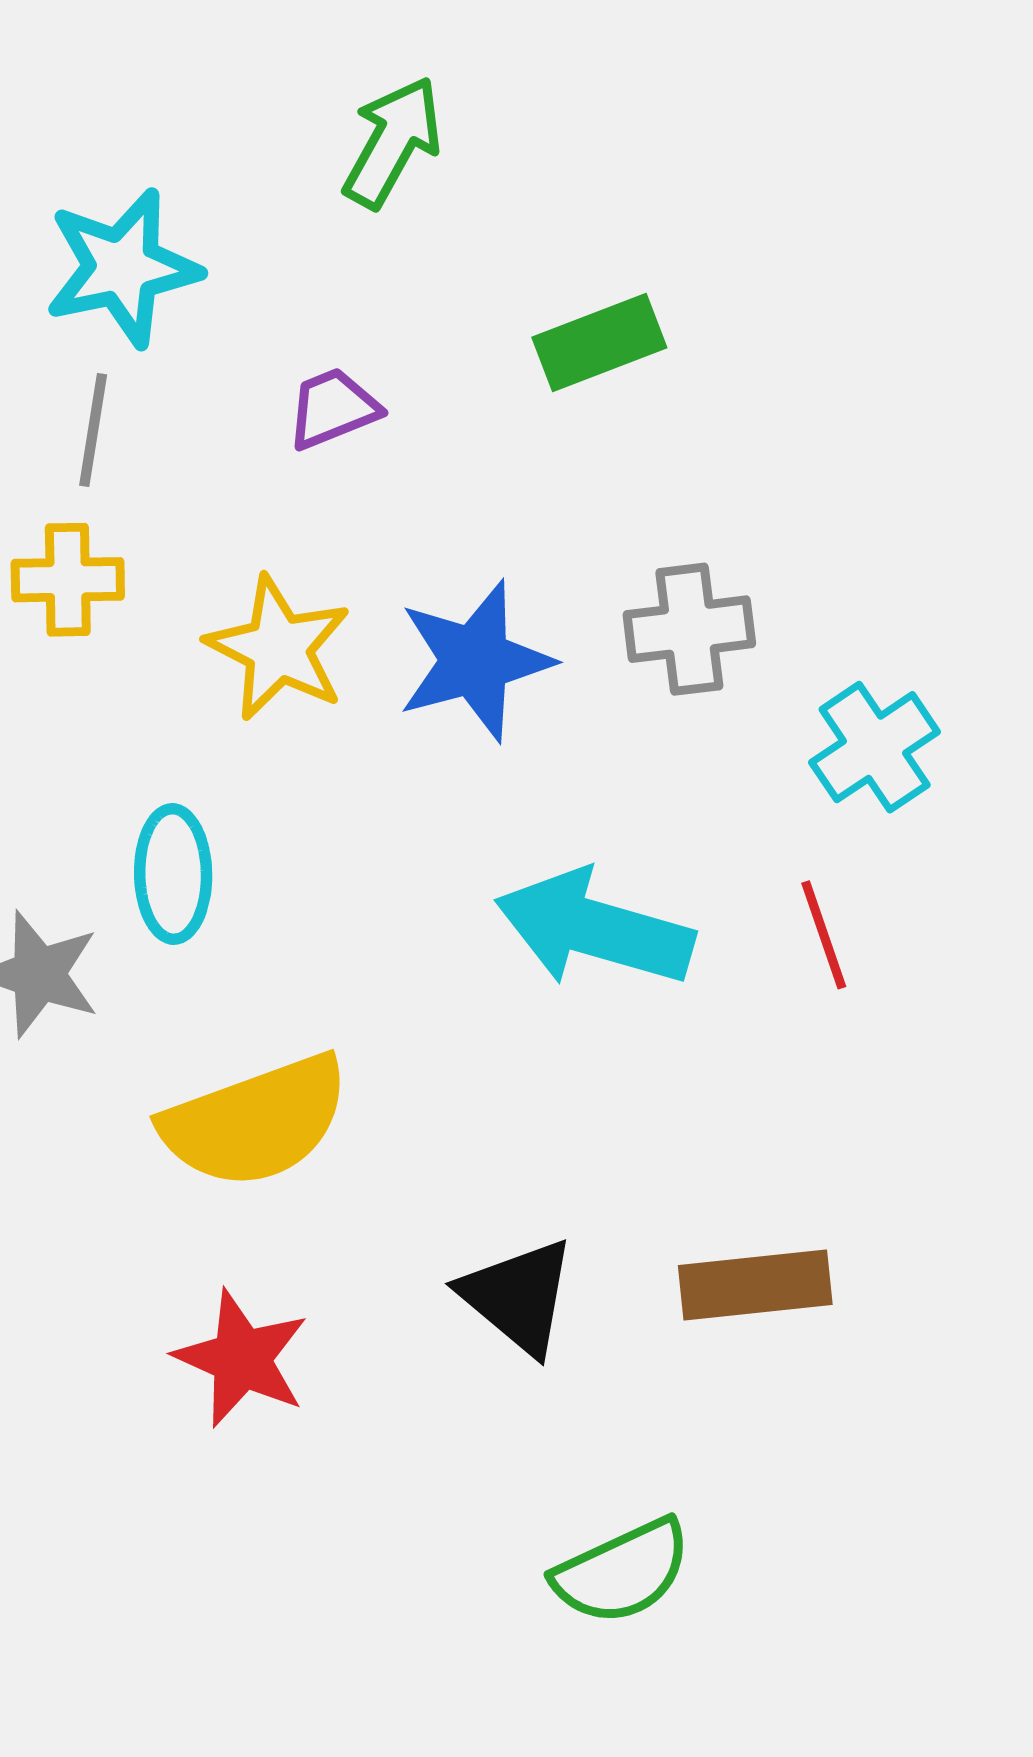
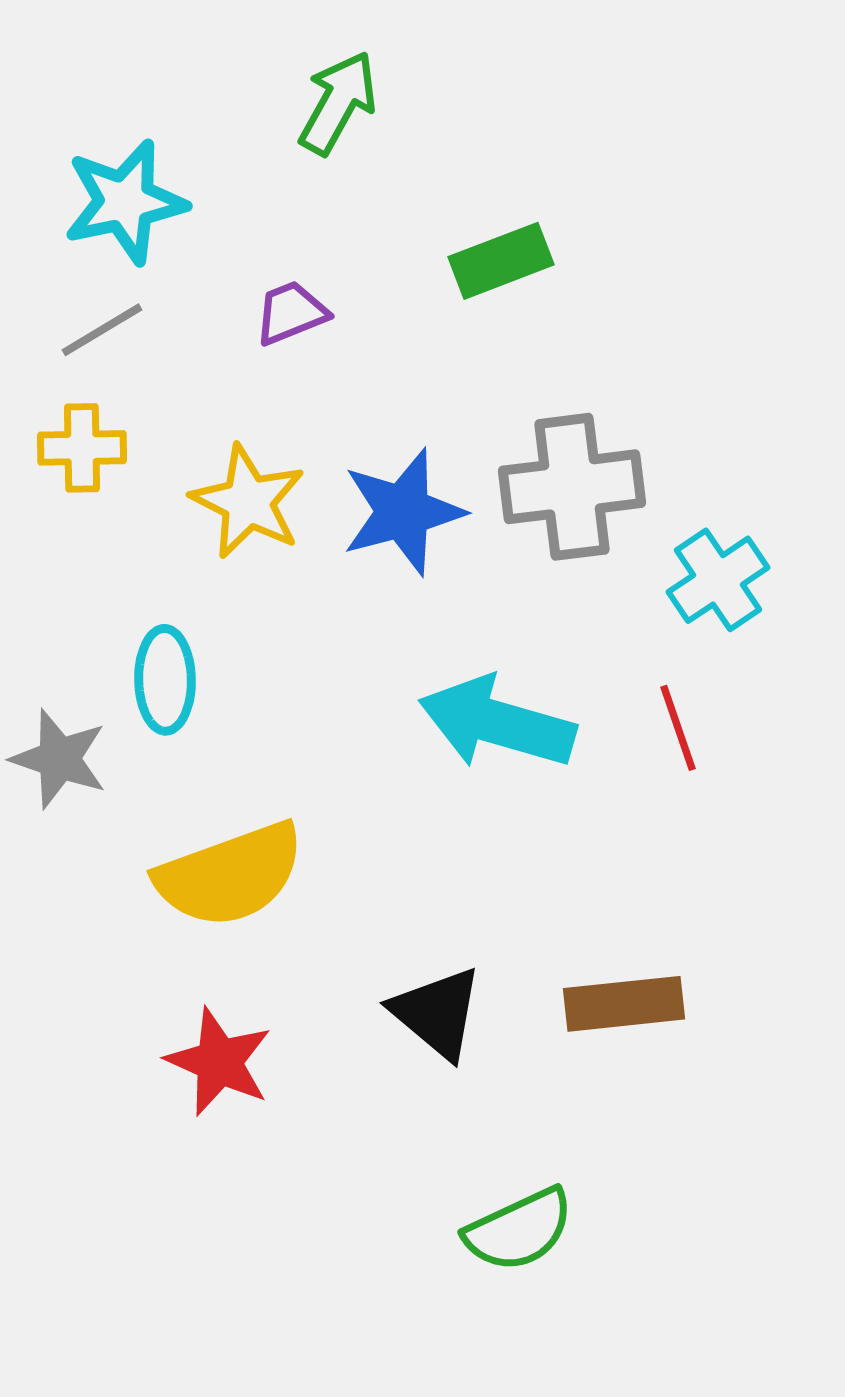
gray line: (93, 430) -> (102, 330), turned 50
gray cross: (689, 629) -> (572, 487), size x1.4

